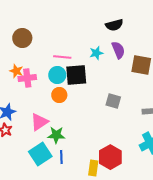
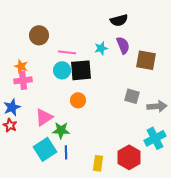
brown circle: (22, 38) -> (39, 35), moved
pink cross: (27, 78) -> (23, 80), moved
orange circle: (59, 95) -> (78, 100), moved
gray square: (113, 101) -> (132, 96), moved
red hexagon: (110, 157) -> (129, 157), moved

